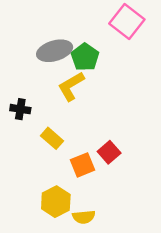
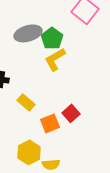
yellow L-shape: (71, 86) -> (55, 59), moved

